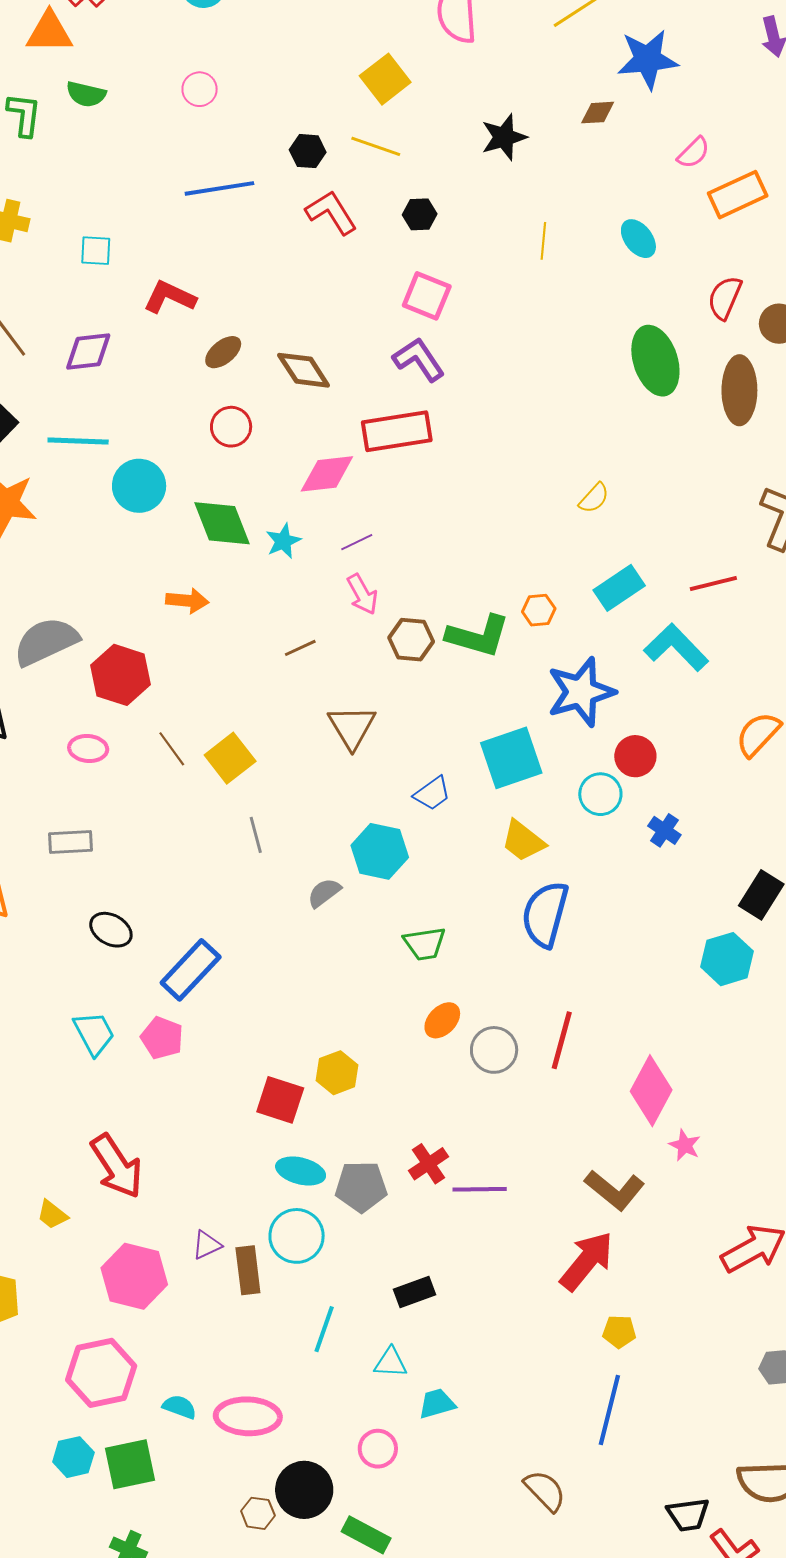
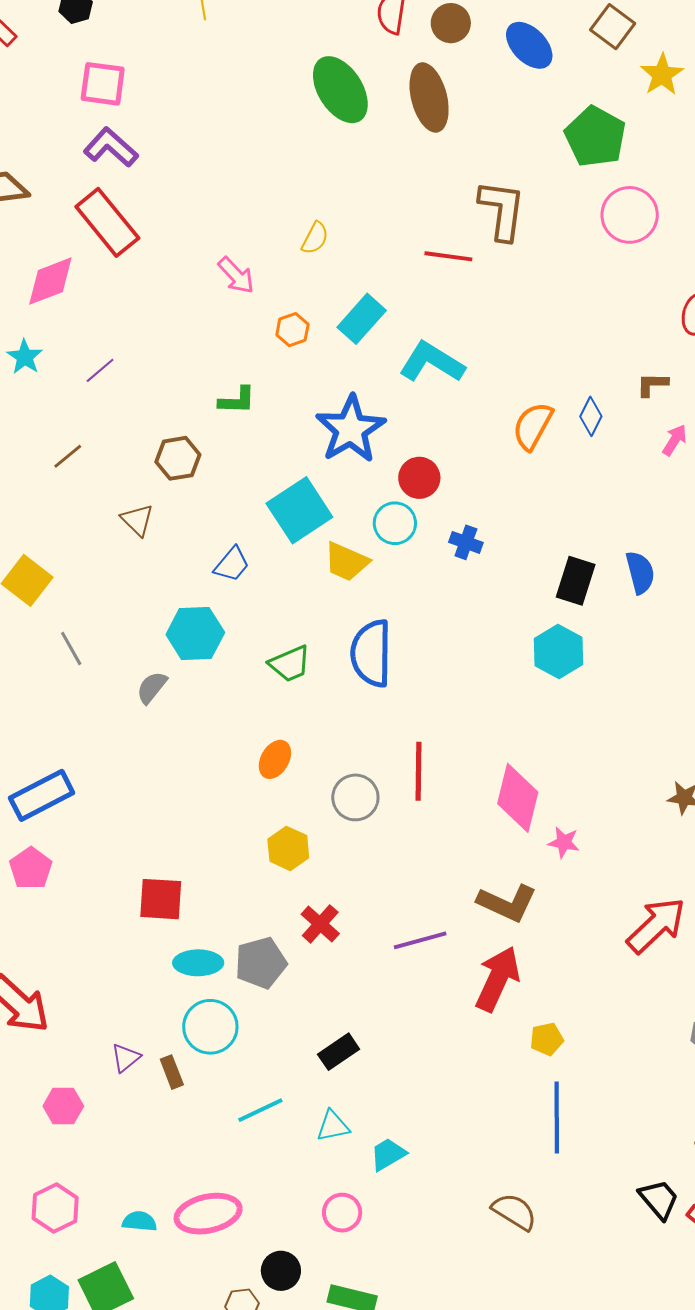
red rectangle: (397, 431) -> (107, 222), turned 74
purple line: (357, 542) -> (100, 370), moved
red line: (713, 583) -> (448, 256), moved, turned 36
pink arrow: (362, 594) -> (236, 275), moved
orange hexagon: (539, 610) -> (292, 330), moved
green L-shape: (478, 636) -> (237, 400), size x0.6
brown hexagon: (411, 640) -> (178, 458), moved
brown triangle: (352, 727) -> (137, 520), size x0.7
yellow trapezoid: (523, 841) -> (346, 562), moved
green trapezoid: (425, 944) -> (290, 664), moved
blue rectangle: (191, 970) -> (42, 795), turned 34
orange ellipse: (442, 1020) -> (275, 759), moved
pink pentagon: (162, 1038) -> (31, 868), turned 30
yellow hexagon: (337, 1073) -> (288, 848), moved
purple line: (480, 1189) -> (420, 940), moved
brown rectangle: (248, 1270) -> (172, 1072), size x0.7
pink hexagon: (134, 1276) -> (63, 1106), size x0.6
cyan line: (324, 1329) -> (260, 1110), turned 60
pink hexagon: (101, 1373) -> (55, 1208), size x0.7
black circle: (304, 1490) -> (281, 1271), size x0.7
black trapezoid: (688, 1515) -> (659, 1199), turned -108

